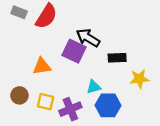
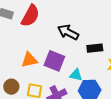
purple square: (74, 51) -> (54, 61), moved
cyan triangle: (94, 87) -> (76, 75), turned 32

